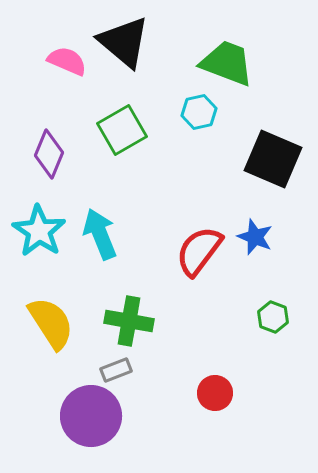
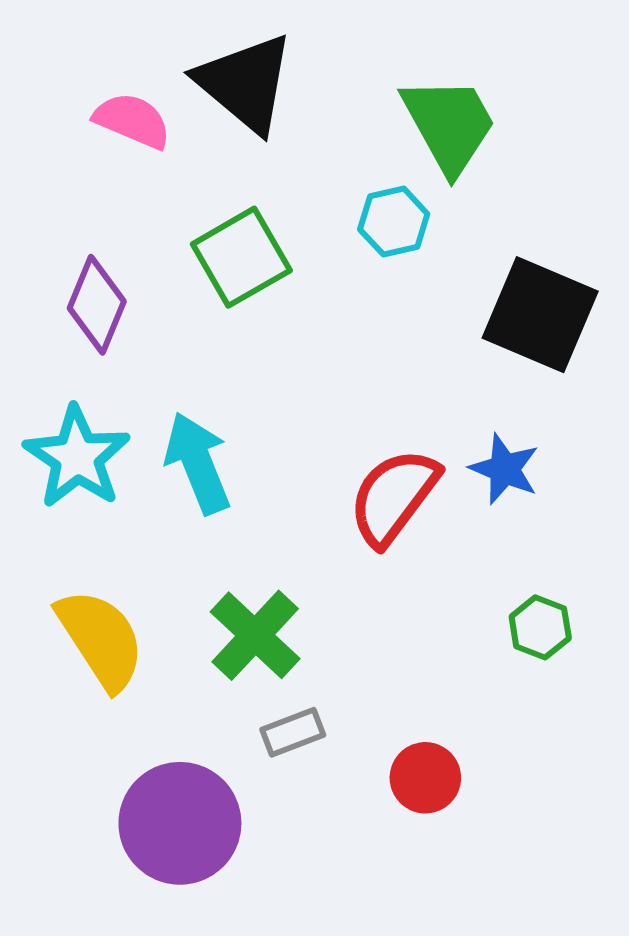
green trapezoid: (227, 63) -> (449, 125), turned 40
green cross: (129, 321) -> (255, 635), turned 33
gray rectangle: (116, 370) -> (293, 732), moved

